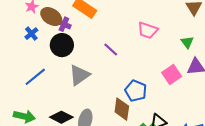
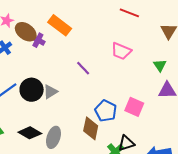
black circle: (62, 45) -> (32, 90), moved
pink square: (172, 74) -> (134, 107), moved, turned -36
gray triangle: (79, 75) -> (50, 92), size x0.7

